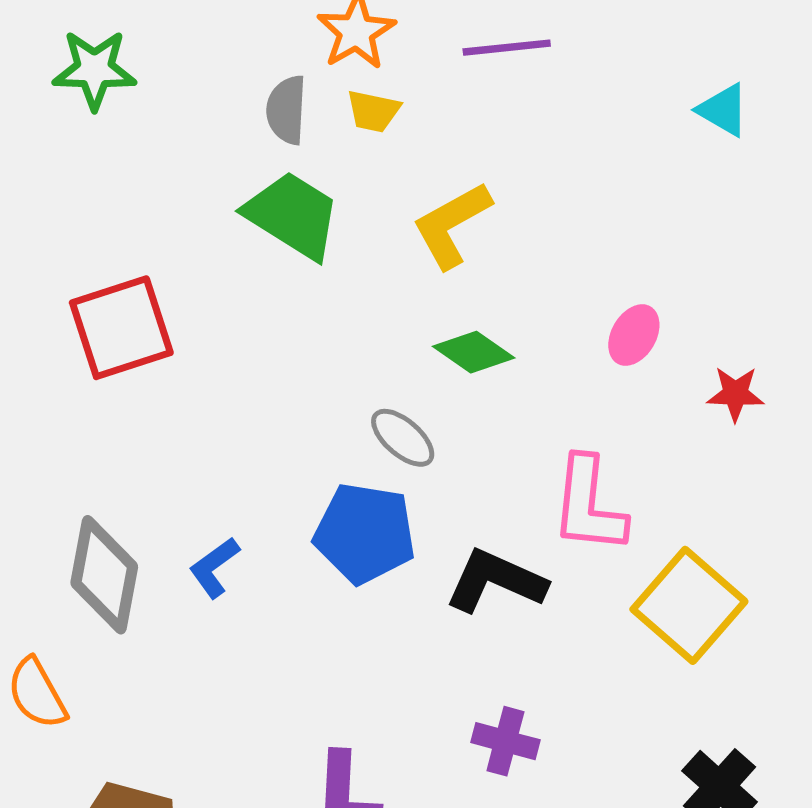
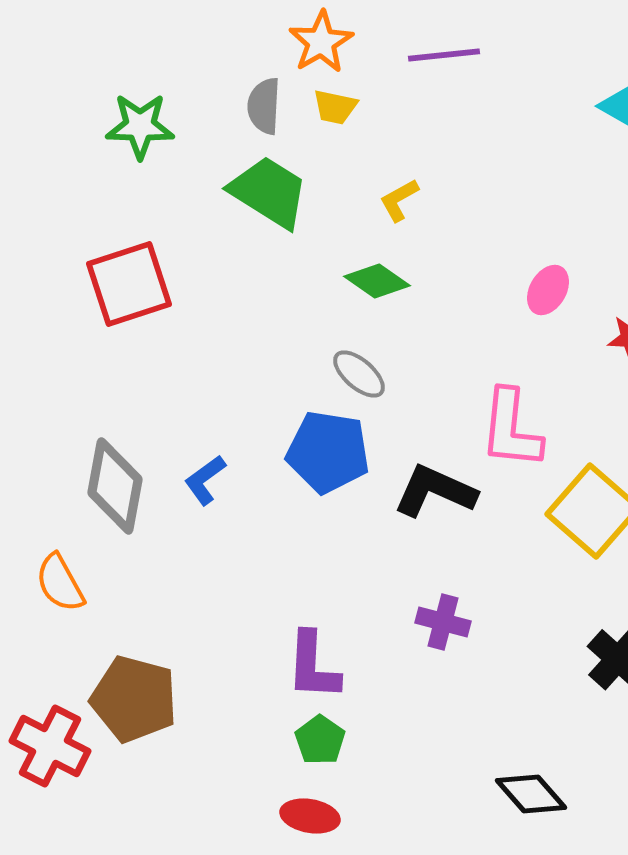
green star: (94, 70) -> (140, 126), moved
yellow L-shape: (452, 225) -> (399, 200), size x0.6
green diamond: (474, 352) -> (377, 281), moved

